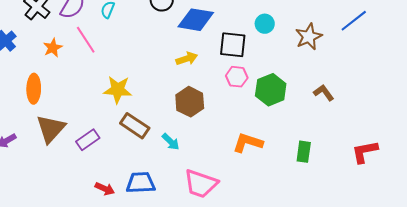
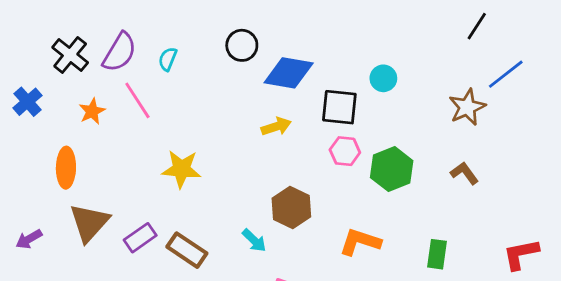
brown star: (309, 37) -> (467, 107), moved
brown hexagon: (190, 102) -> (291, 207), moved
brown rectangle: (135, 126) -> (187, 250), moved

